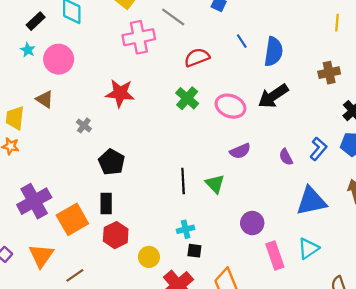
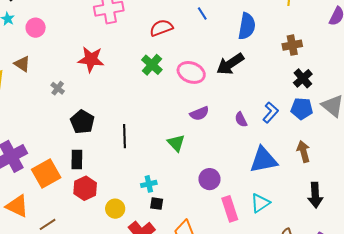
blue semicircle: (273, 52) -> (247, 26), moved
pink circle: (59, 59) -> (36, 28), size x0.7
brown cross: (329, 73) -> (292, 45), moved
black line: (183, 181) -> (125, 136), moved
orange triangle: (41, 256) -> (17, 206), turned -40

